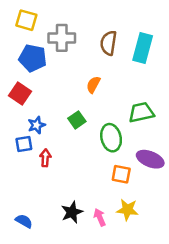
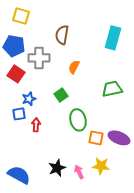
gray cross: (62, 38) -> (39, 58), moved
brown semicircle: (108, 43) -> (62, 35), moved
blue pentagon: (33, 58) -> (14, 46), moved
green ellipse: (111, 138) -> (78, 120), moved
purple ellipse: (150, 159) -> (119, 138), moved
blue semicircle: (24, 221) -> (19, 175), size x1.6

